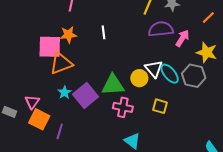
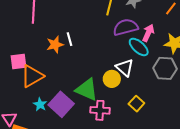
orange star: (68, 35) -> (55, 45), moved
pink square: (50, 47) -> (18, 61), size x0.7
cyan ellipse: (170, 74) -> (139, 47), moved
green triangle: (113, 85) -> (87, 90), turned 35
yellow square: (160, 106) -> (136, 104), turned 35

